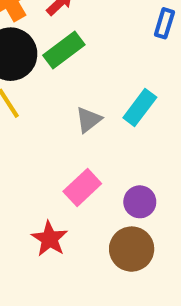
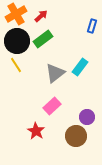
gray triangle: (89, 120) -> (55, 73), size x1.5
purple circle: (140, 202) -> (87, 117), moved

